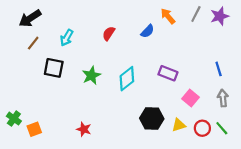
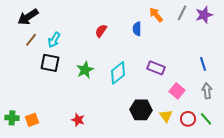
blue semicircle: (147, 31) -> (137, 29), turned 136
cyan arrow: (67, 38) -> (54, 40), moved
green cross: (14, 119) -> (12, 118), moved, turned -32
yellow triangle: (179, 125) -> (166, 116), turned -48

